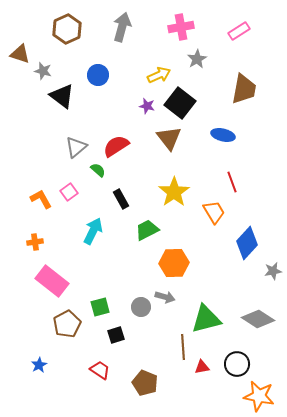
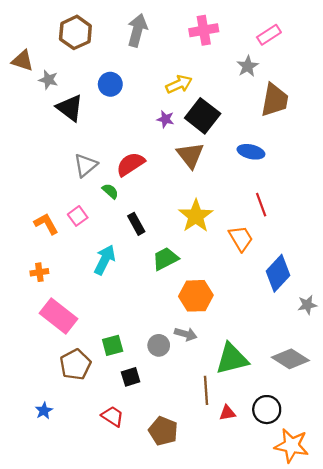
gray star: (197, 59) -> (248, 66), moved

